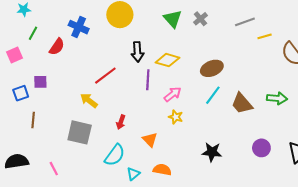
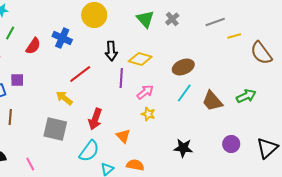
blue cross: (79, 27) -> (62, 38), moved
green arrow: (277, 98) -> (246, 96), turned -30
red arrow: (121, 122) -> (95, 119), size x1.5

